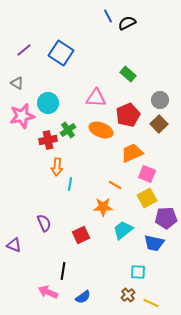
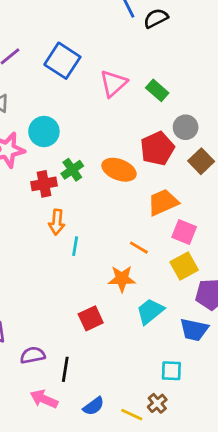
pink triangle: (96, 98) -> (113, 83), moved, turned -45
gray circle: (160, 100) -> (186, 127), moved
purple semicircle: (44, 223) -> (33, 355), moved, turned -78
yellow line: (151, 303) -> (132, 415), moved

